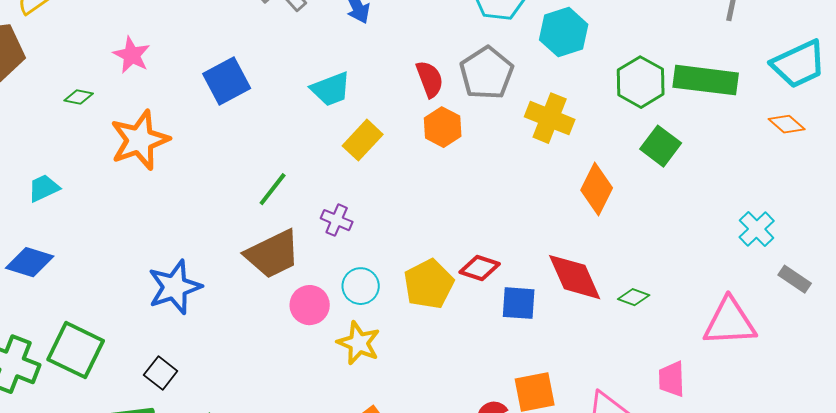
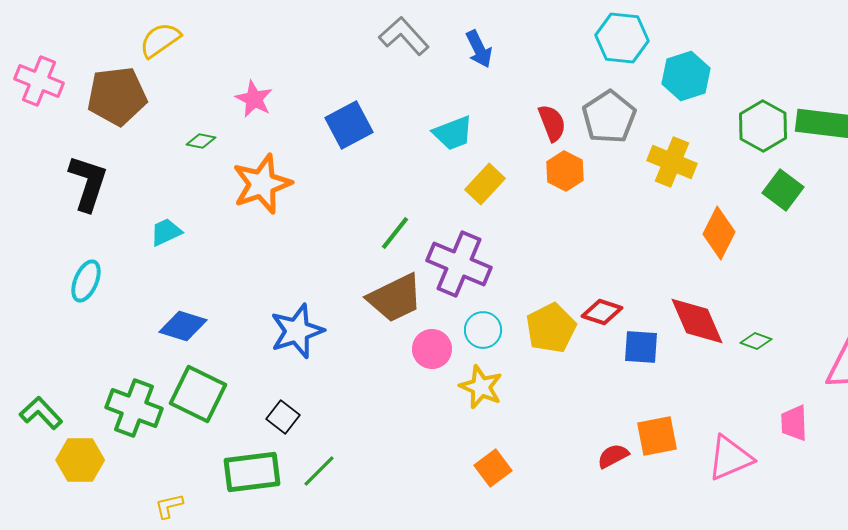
purple cross: (337, 220) -> (459, 264), size x2.0
blue diamond: (30, 262) -> (183, 326), moved

